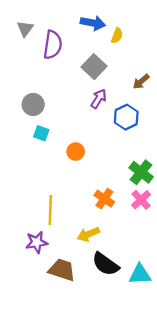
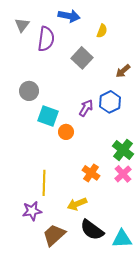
blue arrow: (93, 23) -> (69, 16), moved
purple arrow: (99, 99) -> (86, 108), moved
cyan square: (41, 133) -> (48, 116), moved, size x1.5
brown trapezoid: (62, 270) -> (54, 235), turned -60

